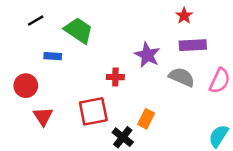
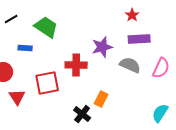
purple star: (147, 55) -> (102, 47), turned 30
red cross: (115, 77) -> (76, 65), size x1.5
red square: (93, 111) -> (47, 83), moved

